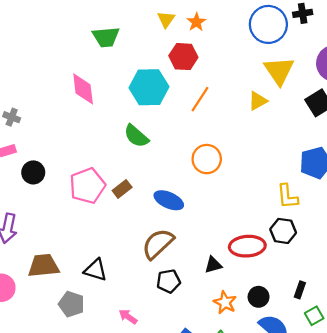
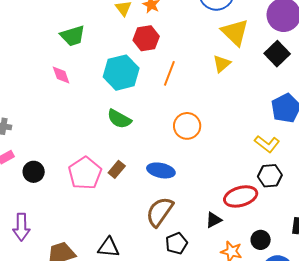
pink diamond: (83, 89) -> (61, 75), moved, size x0.7
yellow L-shape: (287, 196) -> (267, 144), turned -35

